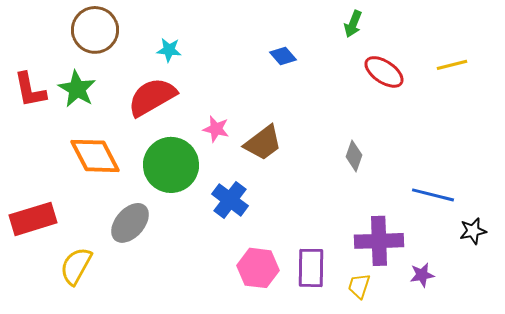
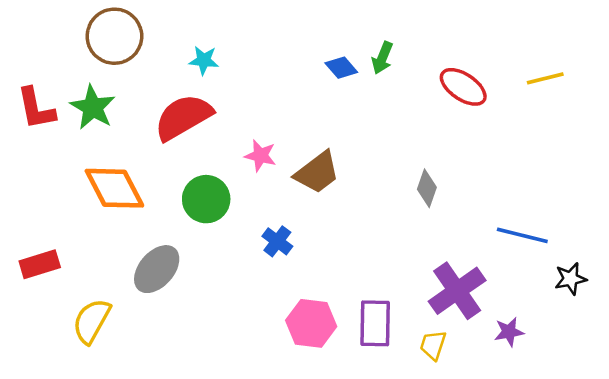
green arrow: (353, 24) -> (382, 58), moved
green circle: (171, 165) -> (206, 199), size x0.7
blue cross: (230, 200) -> (277, 241), size x0.7
red rectangle: (33, 219) -> (40, 264), size x0.7
purple cross: (379, 241) -> (457, 291), turned -33

